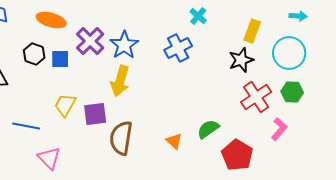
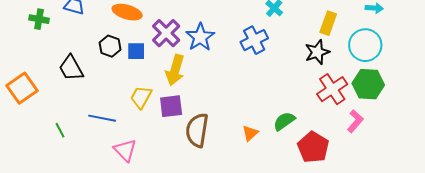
yellow arrow: (120, 81) -> (175, 70), moved
green hexagon: (292, 92) -> (368, 84), size x1.4
orange triangle: (174, 141) -> (250, 133), turned 36

